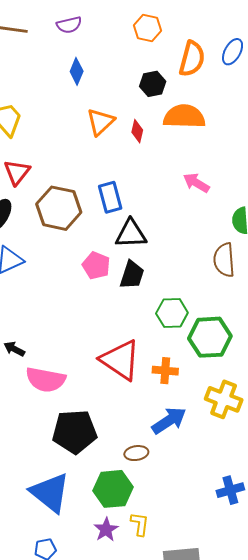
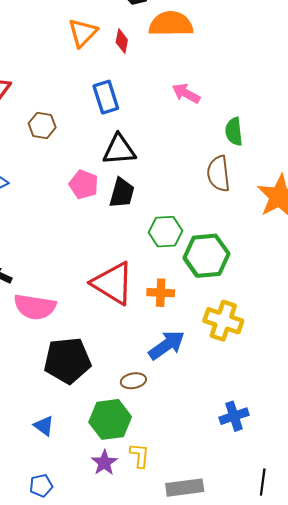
blue rectangle: (110, 197) -> (106, 97), moved
brown hexagon: (59, 208) -> (42, 125), size x0.6
blue triangle: (50, 493) -> (44, 426), size x0.5

